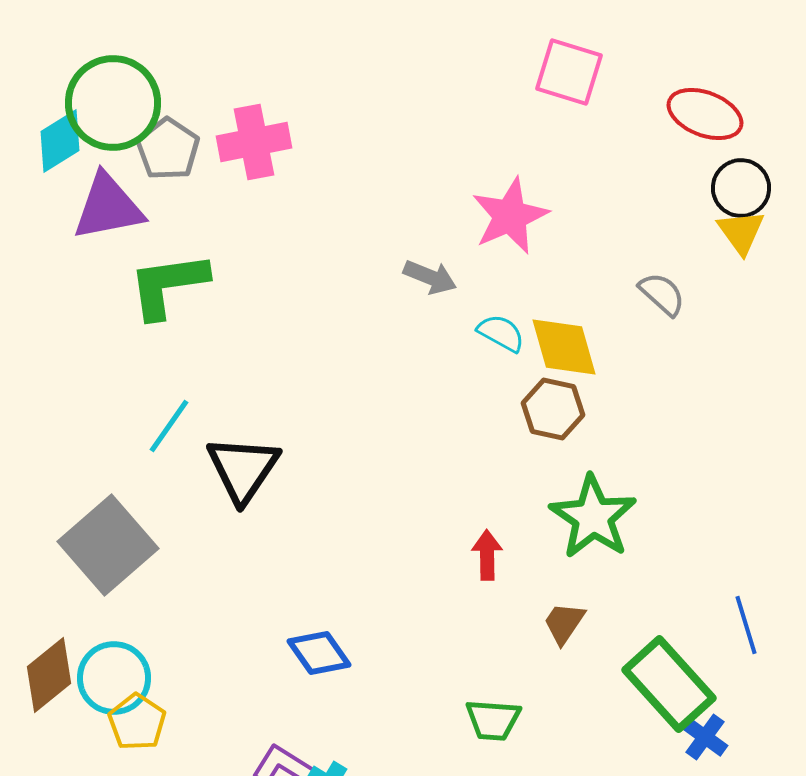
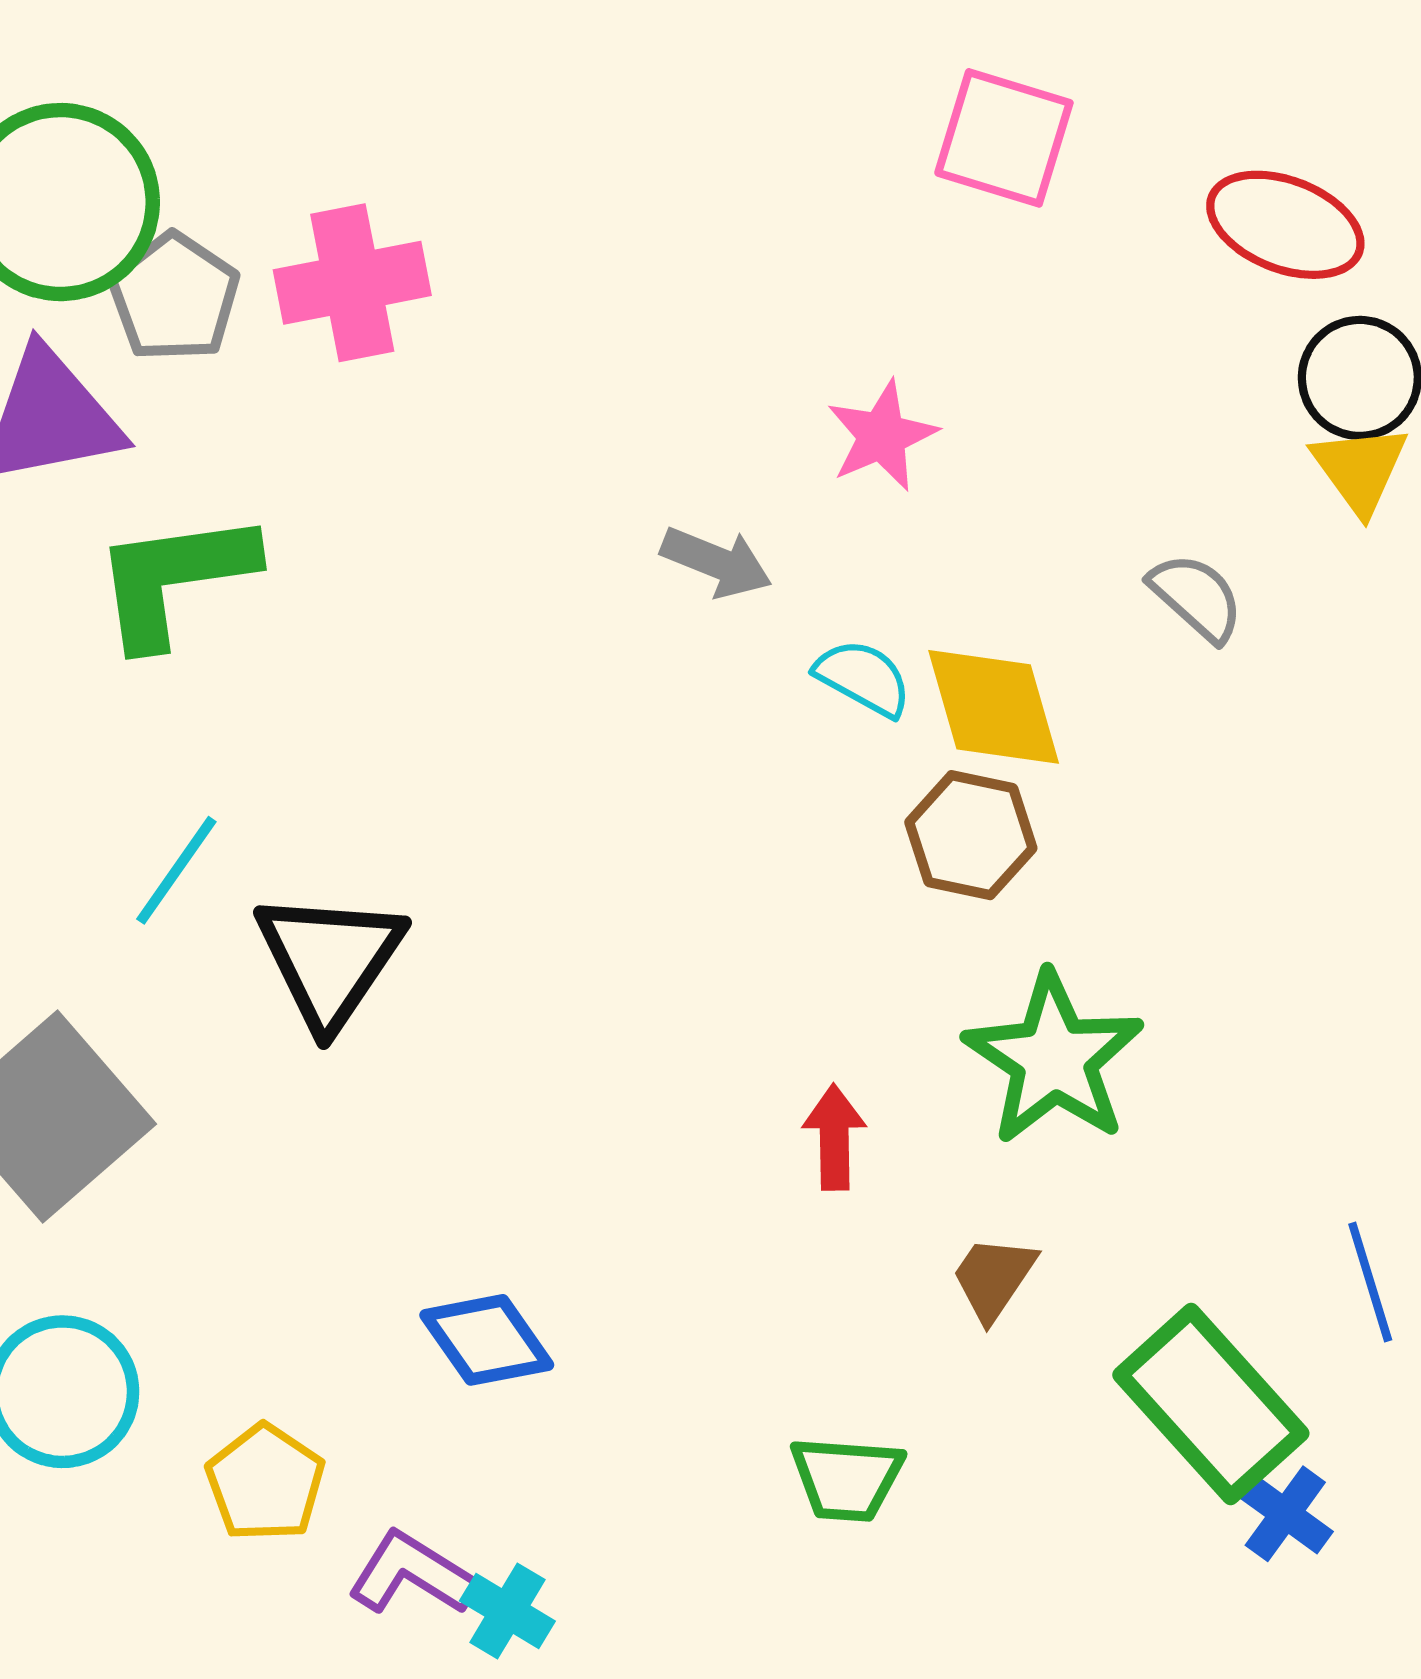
pink star: (510, 216) -> (882, 436), size x0.7
yellow pentagon: (137, 722) -> (265, 1483), moved

